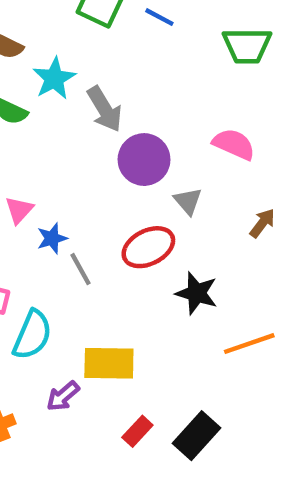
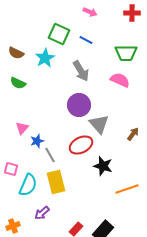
cyan star: (54, 78) -> (45, 58), moved
gray arrow: (105, 109) -> (81, 71), moved
pink semicircle: (234, 144) -> (120, 80), moved
gray triangle: (188, 201) -> (99, 124), size x1.5
yellow rectangle: (109, 363) -> (56, 182), moved, turned 75

